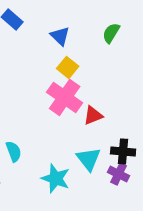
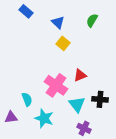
pink cross: (65, 97) -> (56, 85), moved
purple cross: (119, 174) -> (84, 128), moved
cyan star: (56, 178) -> (44, 118), moved

